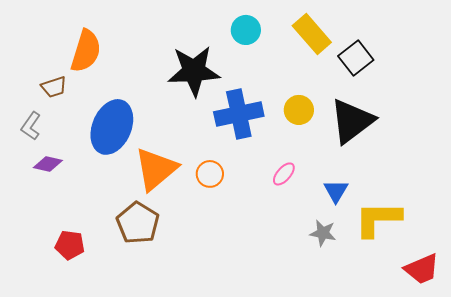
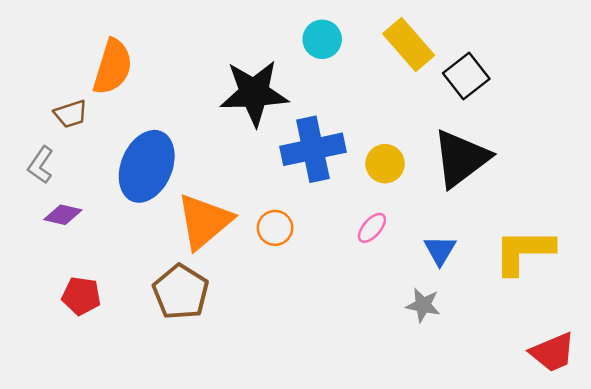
yellow circle: (299, 110) -> (385, 164), moved
yellow L-shape: (378, 219) -> (524, 251), moved
red pentagon: (70, 245) -> (81, 296), moved

